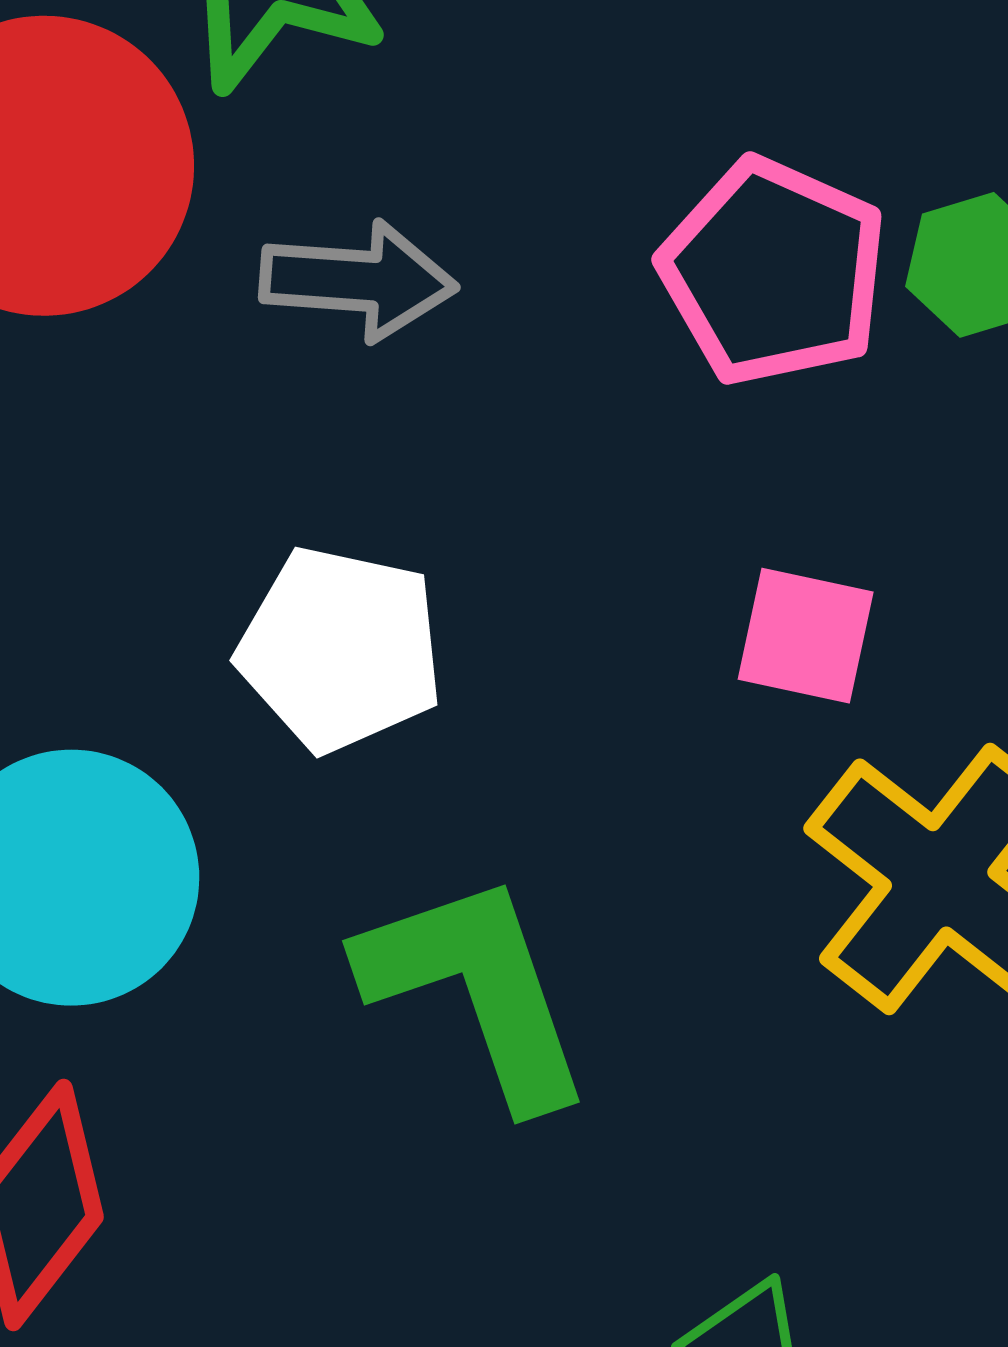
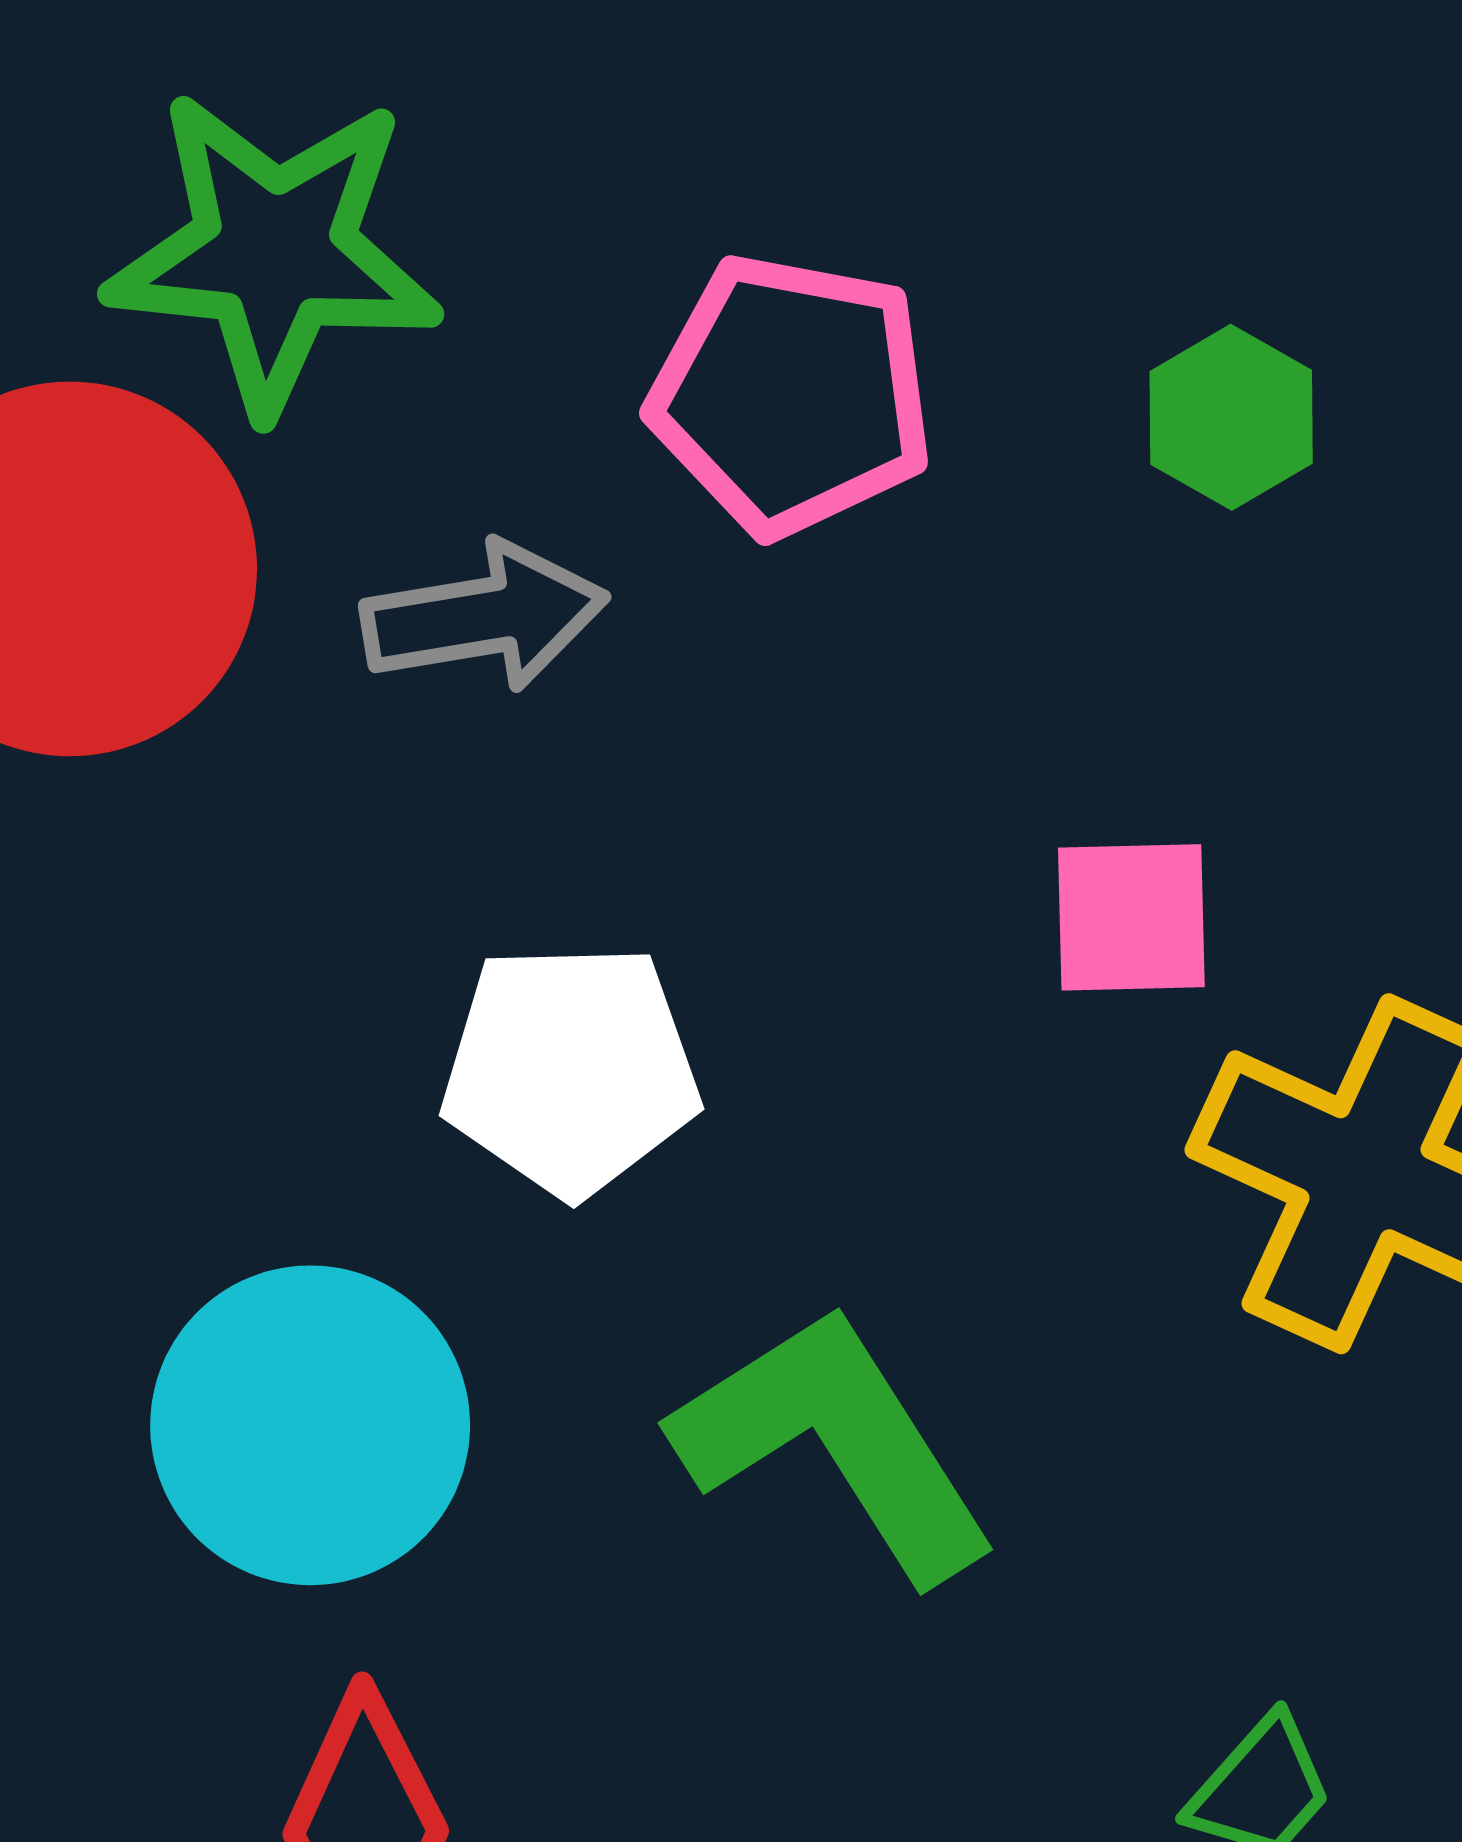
pink pentagon: (773, 272) -> (791, 395), moved

